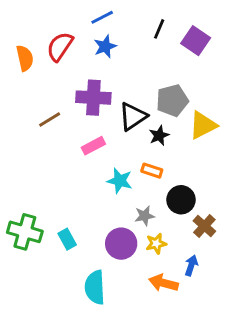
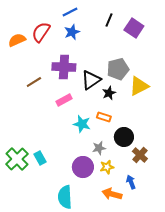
orange semicircle: (25, 58) -> (17, 40), turned -102
green cross: (25, 232) -> (17, 159), turned 30
cyan rectangle: (67, 239) -> (40, 158), moved
blue arrow: (191, 265) -> (131, 182), turned -40

